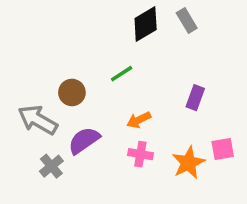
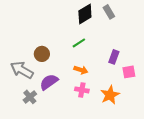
green line: (122, 74) -> (79, 43), moved
orange arrow: (139, 120) -> (81, 70), turned -136
pink square: (223, 149) -> (129, 72), moved

